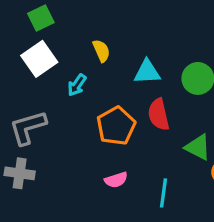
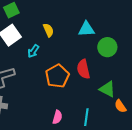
cyan triangle: (147, 72) -> (86, 29), moved
pink semicircle: (116, 180) -> (57, 117), moved, turned -56

